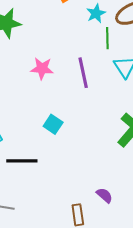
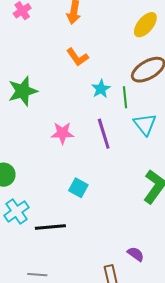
cyan star: (96, 13) -> (101, 89), moved

